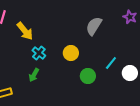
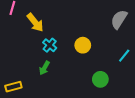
gray semicircle: (94, 26) -> (119, 19), moved
green circle: (88, 76) -> (100, 79), moved

